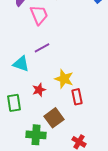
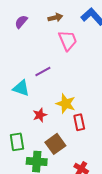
pink trapezoid: (39, 15) -> (68, 40), moved
green rectangle: (14, 103) -> (17, 142), moved

